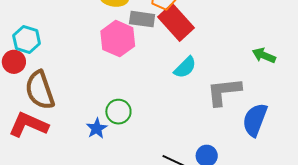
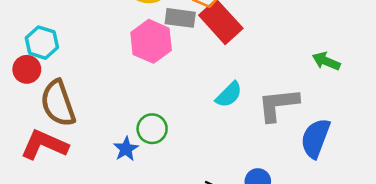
cyan semicircle: (185, 67) -> (229, 95), moved

